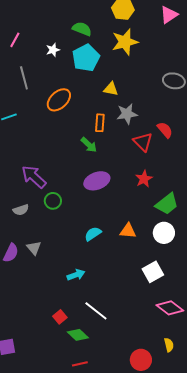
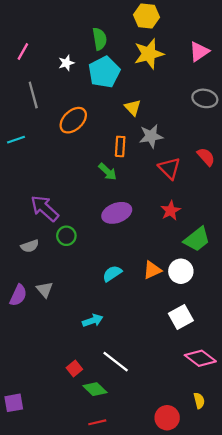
pink triangle: (169, 15) -> (199, 52), moved
green semicircle: (82, 29) -> (100, 39), turned 60
yellow triangle: (111, 89) -> (133, 108), turned 35
red semicircle: (165, 130) -> (206, 157), moved
orange triangle: (128, 231) -> (152, 270), turned -30
white circle: (164, 233) -> (181, 271), moved

